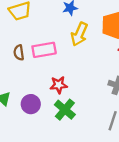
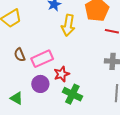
pink rectangle: (44, 50) -> (42, 59), moved
purple circle: (31, 104) -> (40, 84), moved

